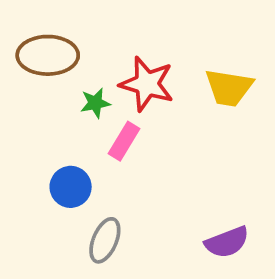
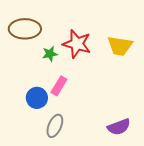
pink rectangle: (124, 141) -> (59, 86), moved

